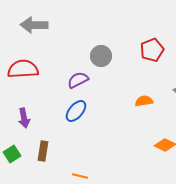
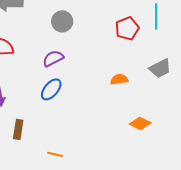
gray circle: (101, 56) -> (62, 21), moved

